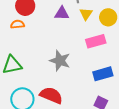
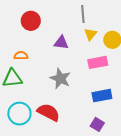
purple triangle: (62, 13) -> (61, 43), moved
orange semicircle: (17, 24) -> (21, 56), moved

